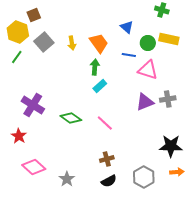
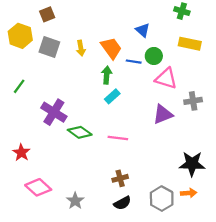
brown square: (34, 15) -> (47, 14), moved
gray square: (44, 42) -> (49, 47), turned -30
green circle: (148, 43) -> (154, 56), moved
blue line: (129, 55) -> (134, 62), moved
green line: (17, 57) -> (19, 86), moved
gray cross: (168, 99) -> (193, 101), moved
purple cross: (33, 105) -> (54, 112), moved
pink line: (105, 123) -> (118, 138), turned -36
orange arrow: (177, 172) -> (189, 193), moved

